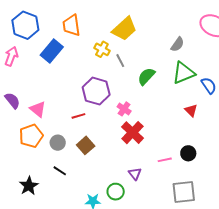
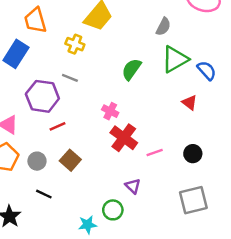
gray line: (120, 61) -> (70, 78), moved, turned -32
purple hexagon: (96, 91) -> (42, 96), moved
pink line: (165, 160) -> (155, 152), moved

